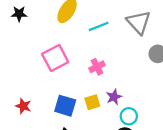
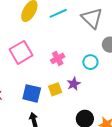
cyan line: (99, 26) -> (58, 13), moved
cyan circle: (129, 116) -> (90, 62), moved

